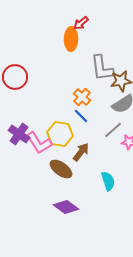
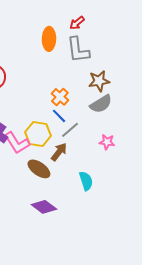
red arrow: (81, 23) -> (77, 23), moved
gray L-shape: (102, 68) -> (78, 50), moved
gray line: (113, 130) -> (70, 130), moved

